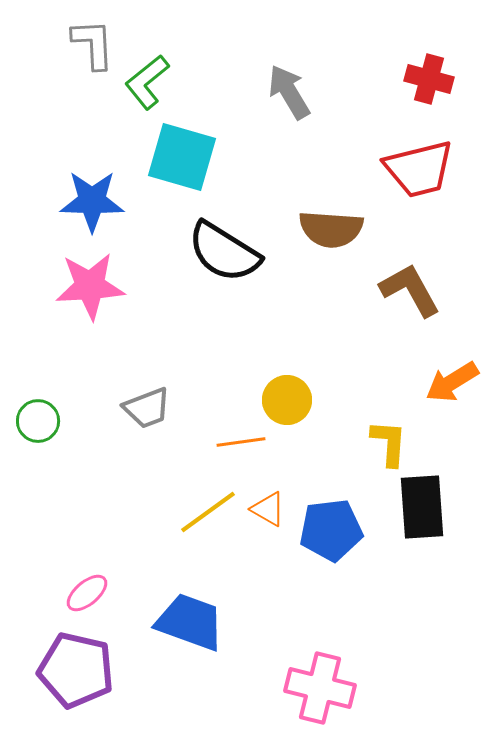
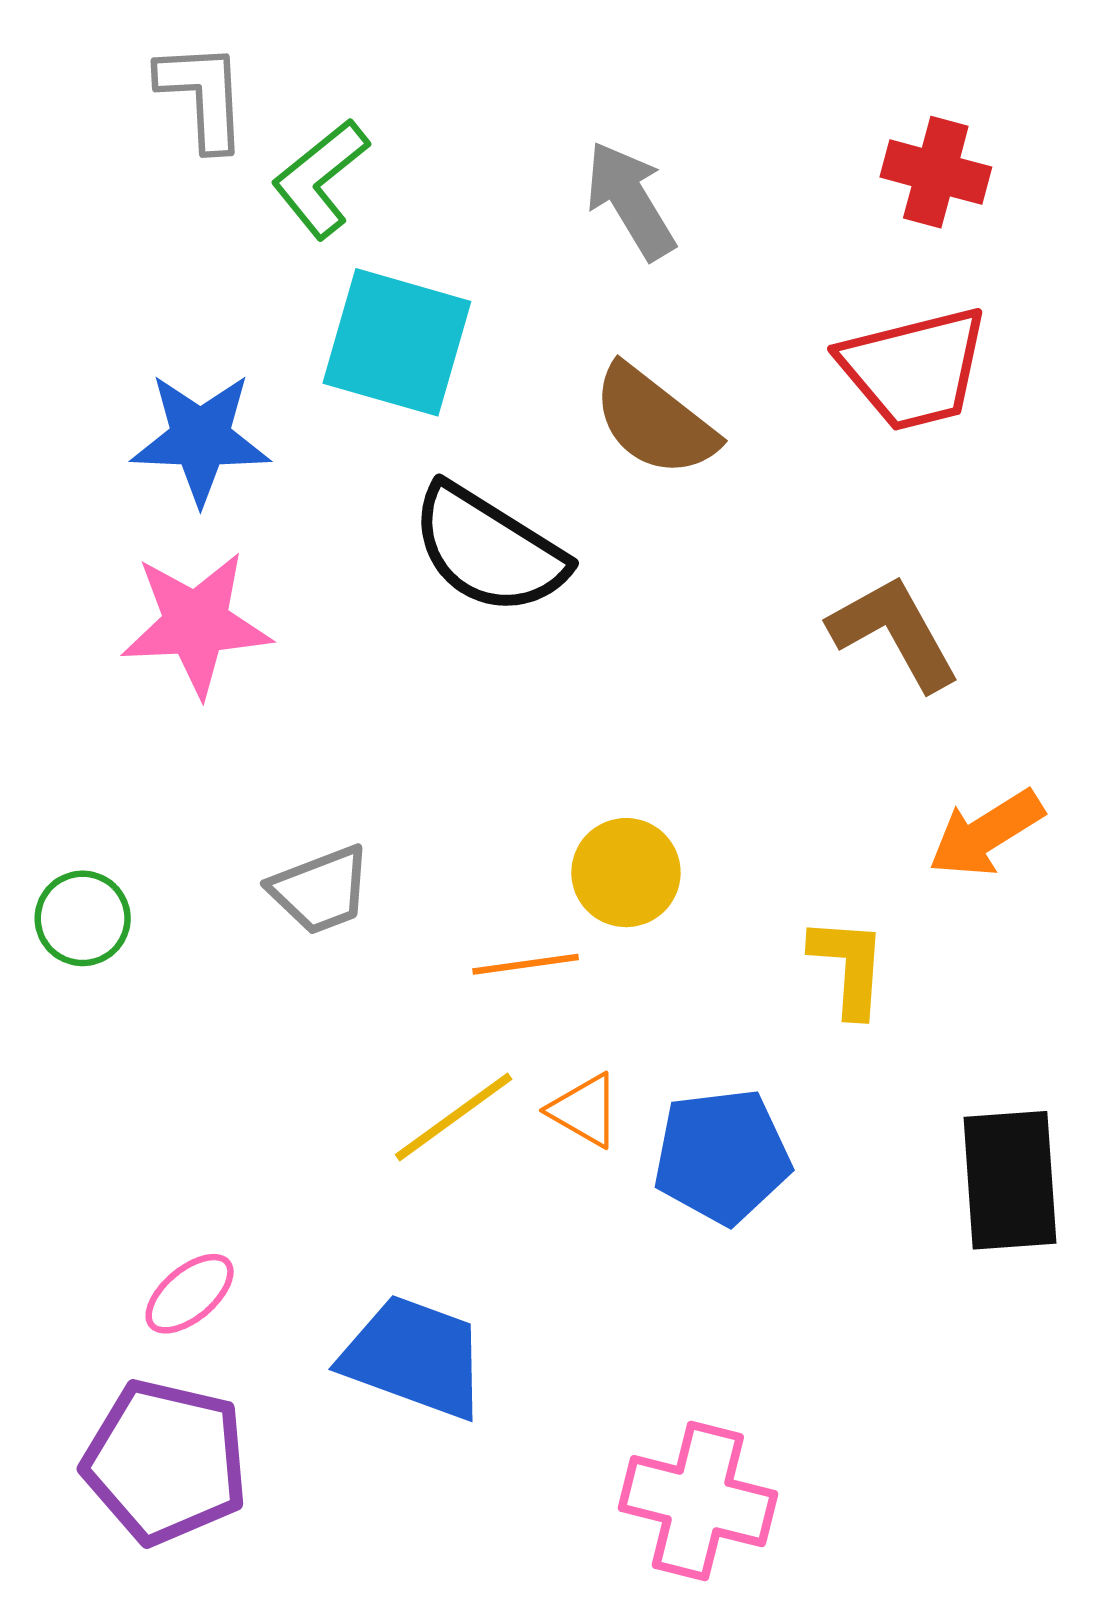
brown semicircle: (331, 229) -> (654, 421), moved, turned 34
black rectangle: (422, 507) -> (1010, 1180), moved

